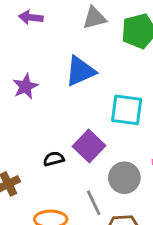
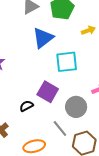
blue triangle: (80, 71) -> (43, 38), moved

